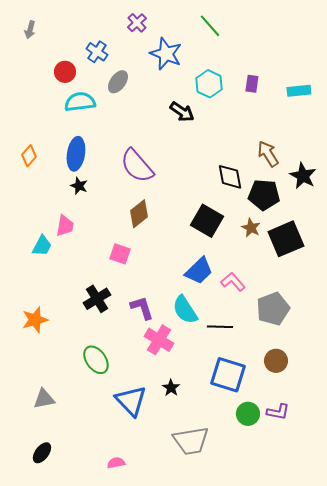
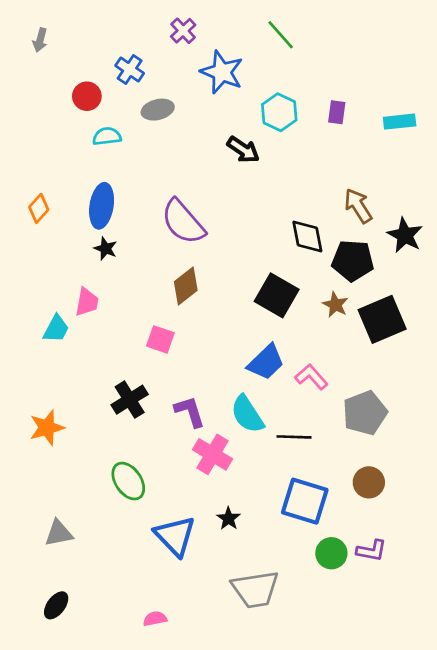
gray ellipse: (118, 82) -> (158, 110), turned 40
cyan semicircle: (80, 102) -> (107, 136), size x0.7

